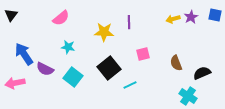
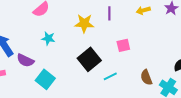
yellow arrow: (173, 19) -> (143, 10), moved
brown semicircle: (176, 63) -> (146, 77), moved
cyan square: (73, 77) -> (45, 79), moved

